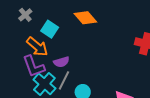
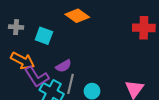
gray cross: (25, 15) -> (16, 27), turned -32
orange arrow: (37, 47) -> (23, 61), moved

